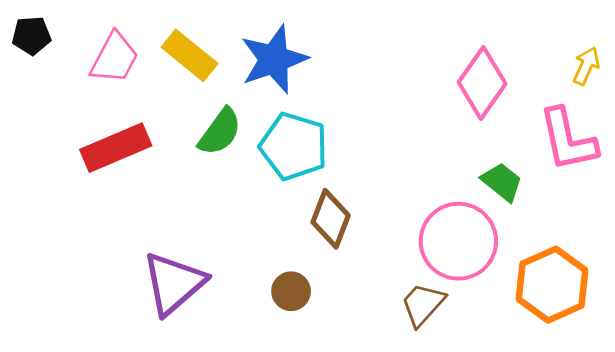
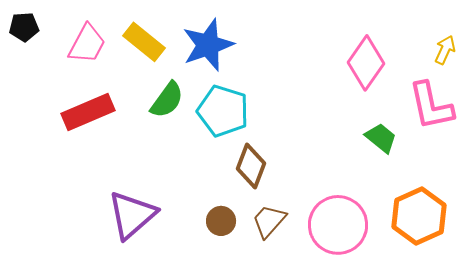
pink circle: (458, 241) -> (338, 225), moved
brown trapezoid: (423, 304) -> (269, 221), moved

